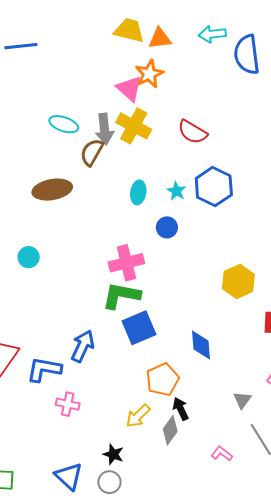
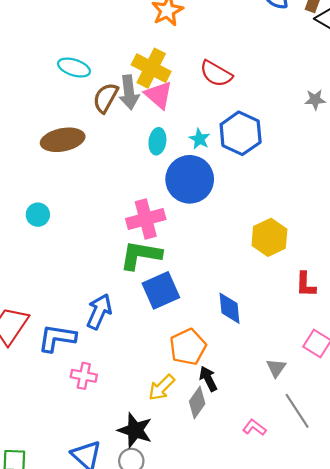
pink triangle: (129, 89) -> (159, 95), moved
gray arrow: (104, 129) -> (129, 92), moved
blue circle: (167, 227) -> (190, 179), size x2.0
black star: (113, 454) -> (135, 430), size x1.5

